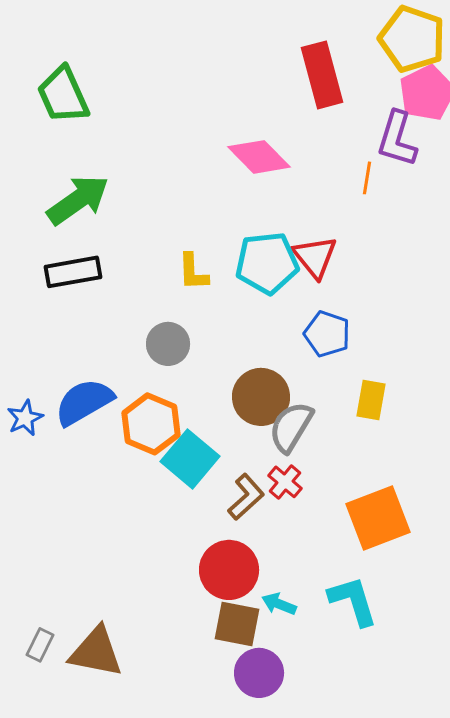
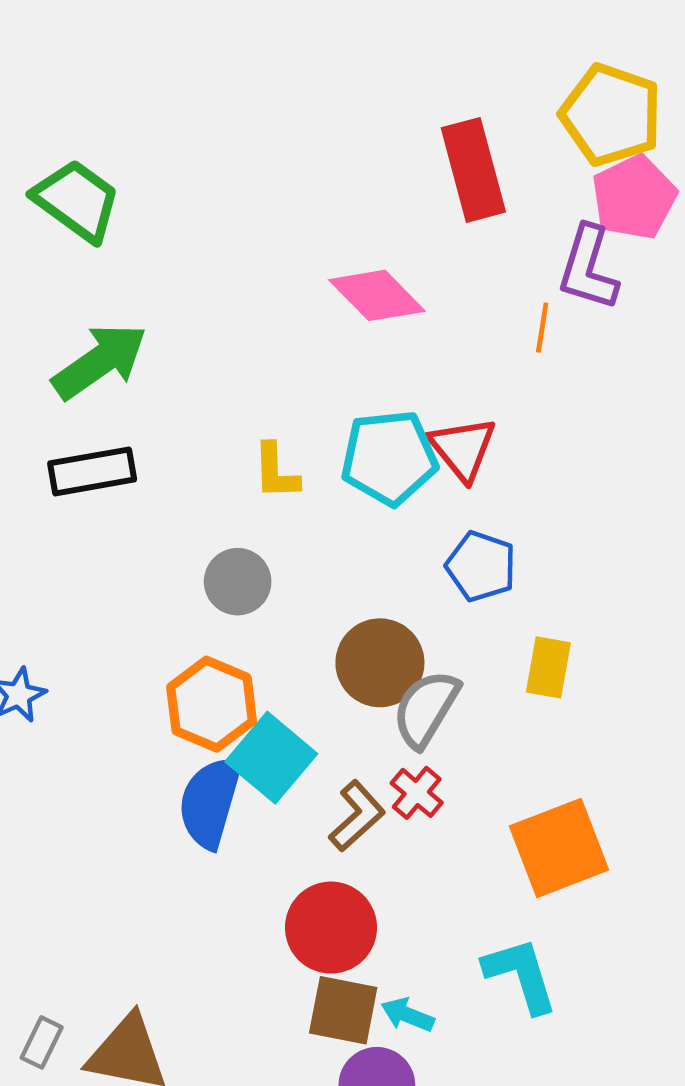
green trapezoid: (63, 95) -> (77, 201), turned 150
blue semicircle: (84, 402) -> (210, 802), moved, turned -44
cyan arrow: (279, 604) -> (407, 1015), moved

